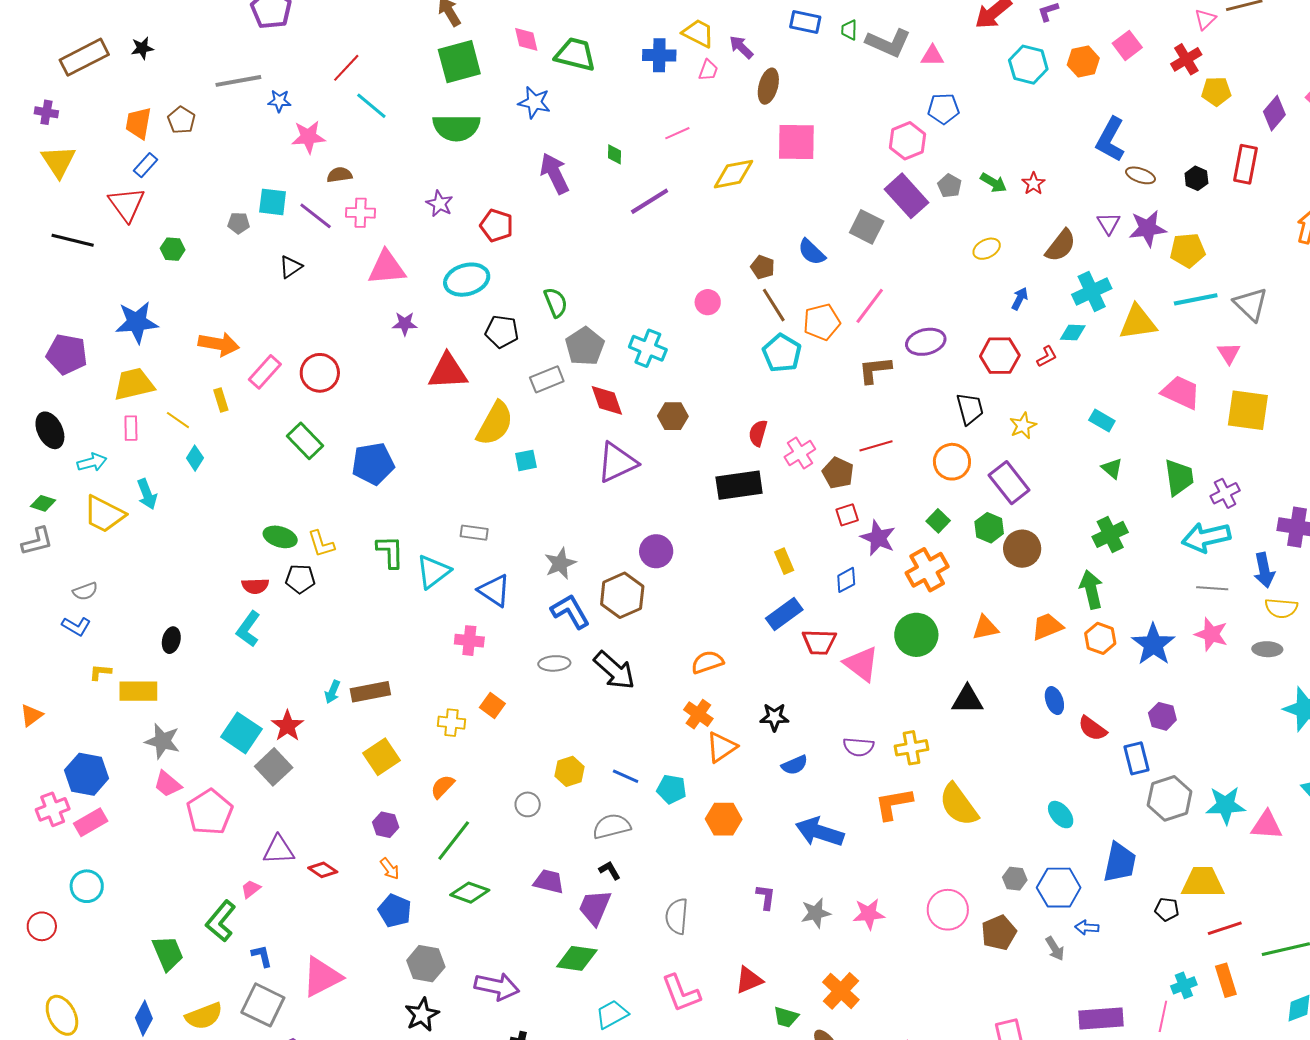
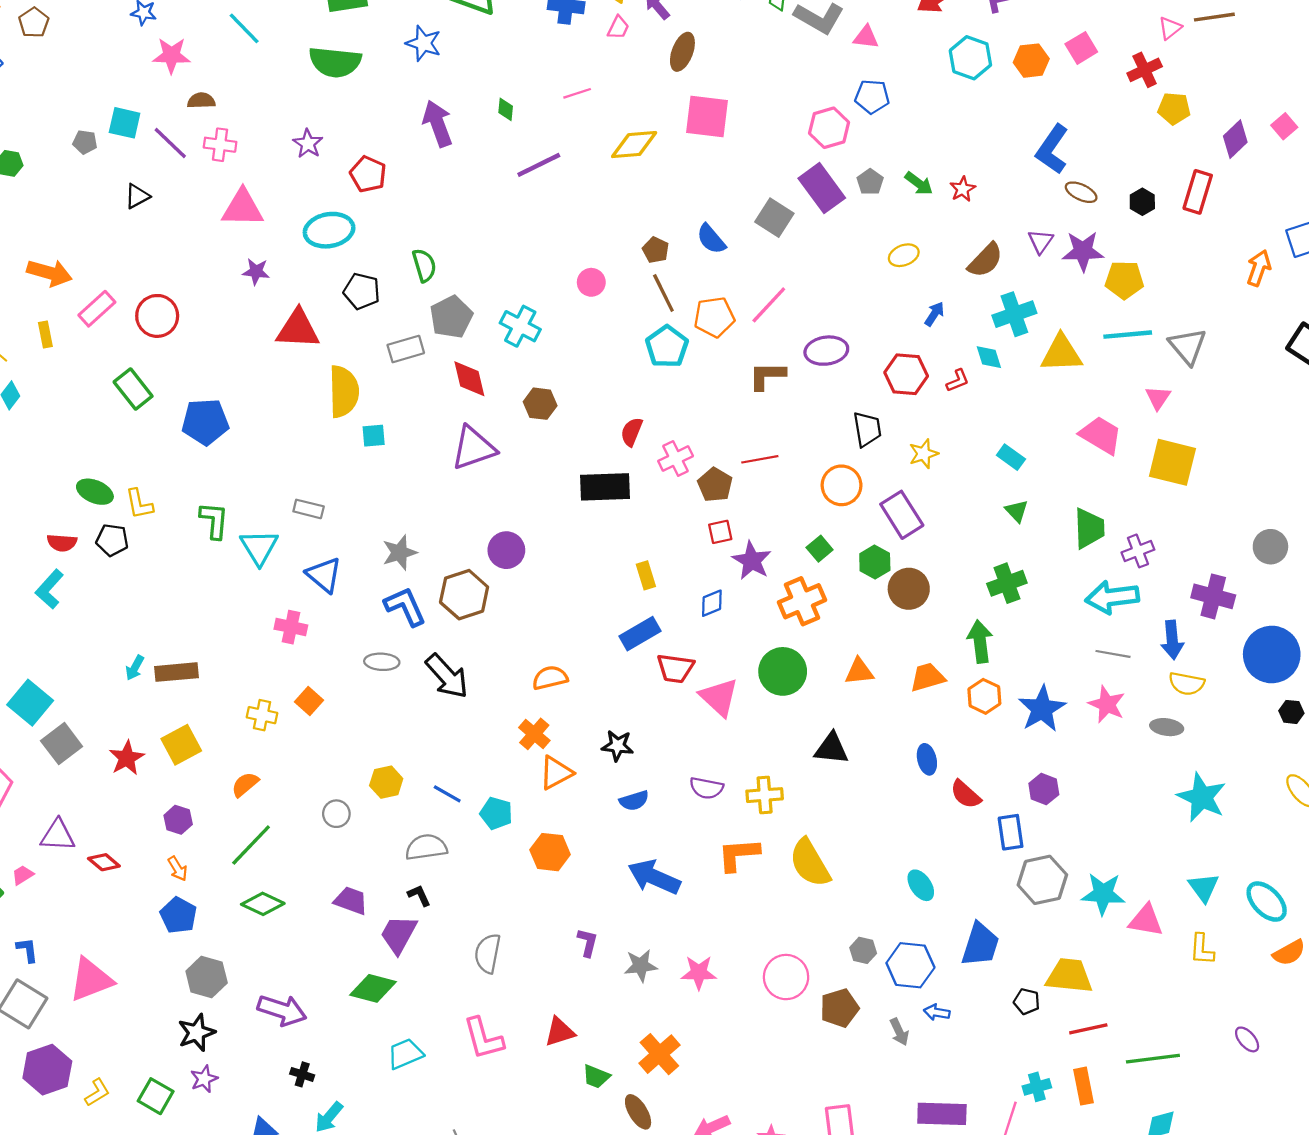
cyan diamond: (1073, 333) -> (989, 357), turned 64
yellow semicircle: (495, 424) -> (344, 392), turned -36
cyan triangle: (433, 572) -> (259, 547), turned -30
red star: (287, 726) -> (127, 758), moved

